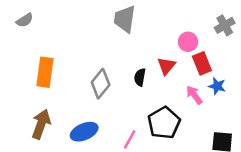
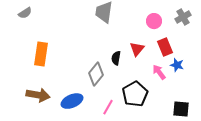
pink circle: (188, 42) -> (154, 21), moved
gray diamond: (101, 84) -> (96, 74), moved
brown arrow: (41, 124) -> (38, 95), turned 80

